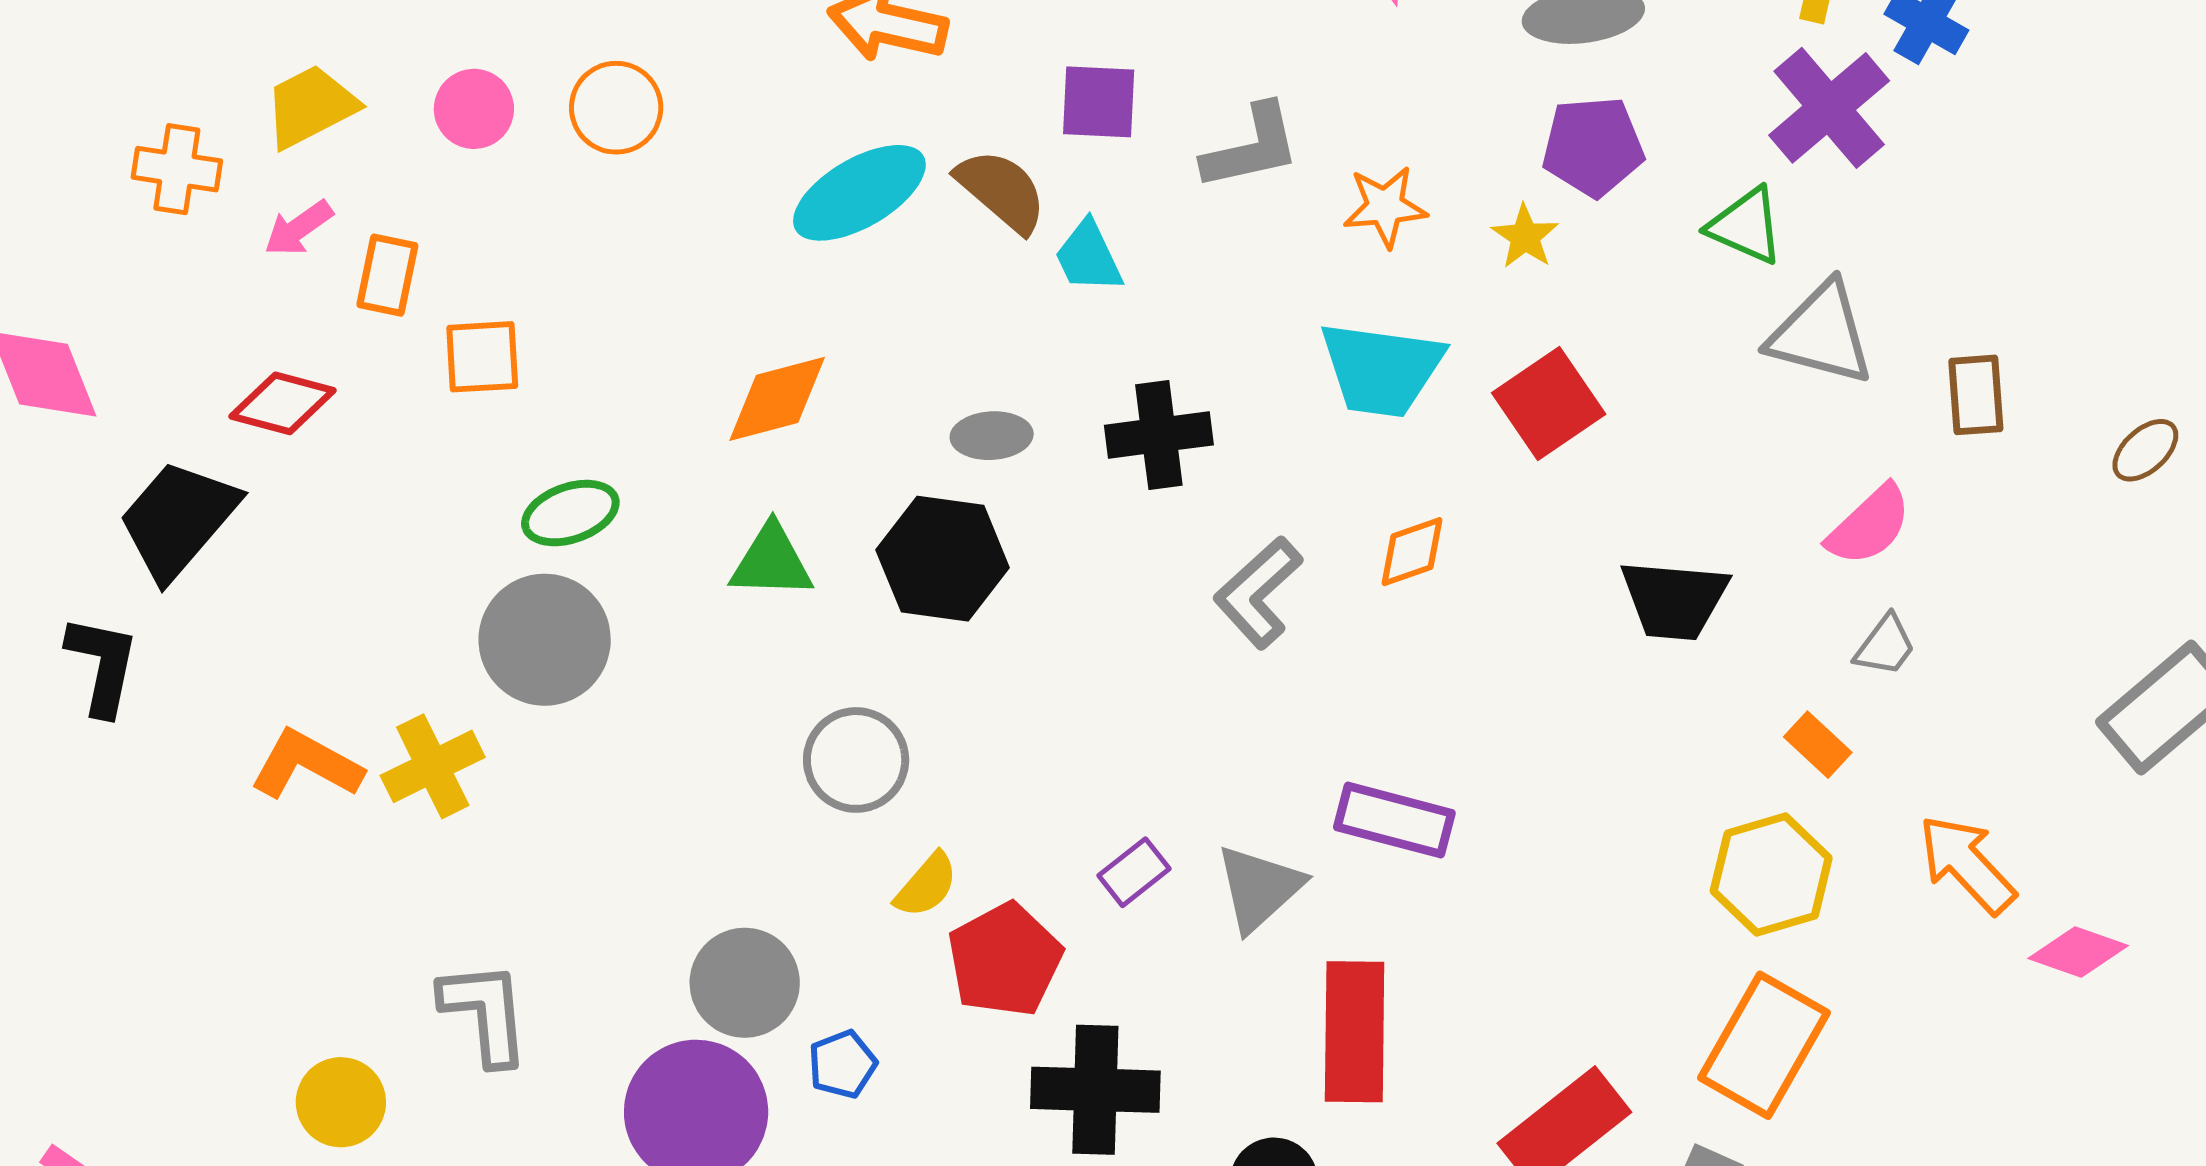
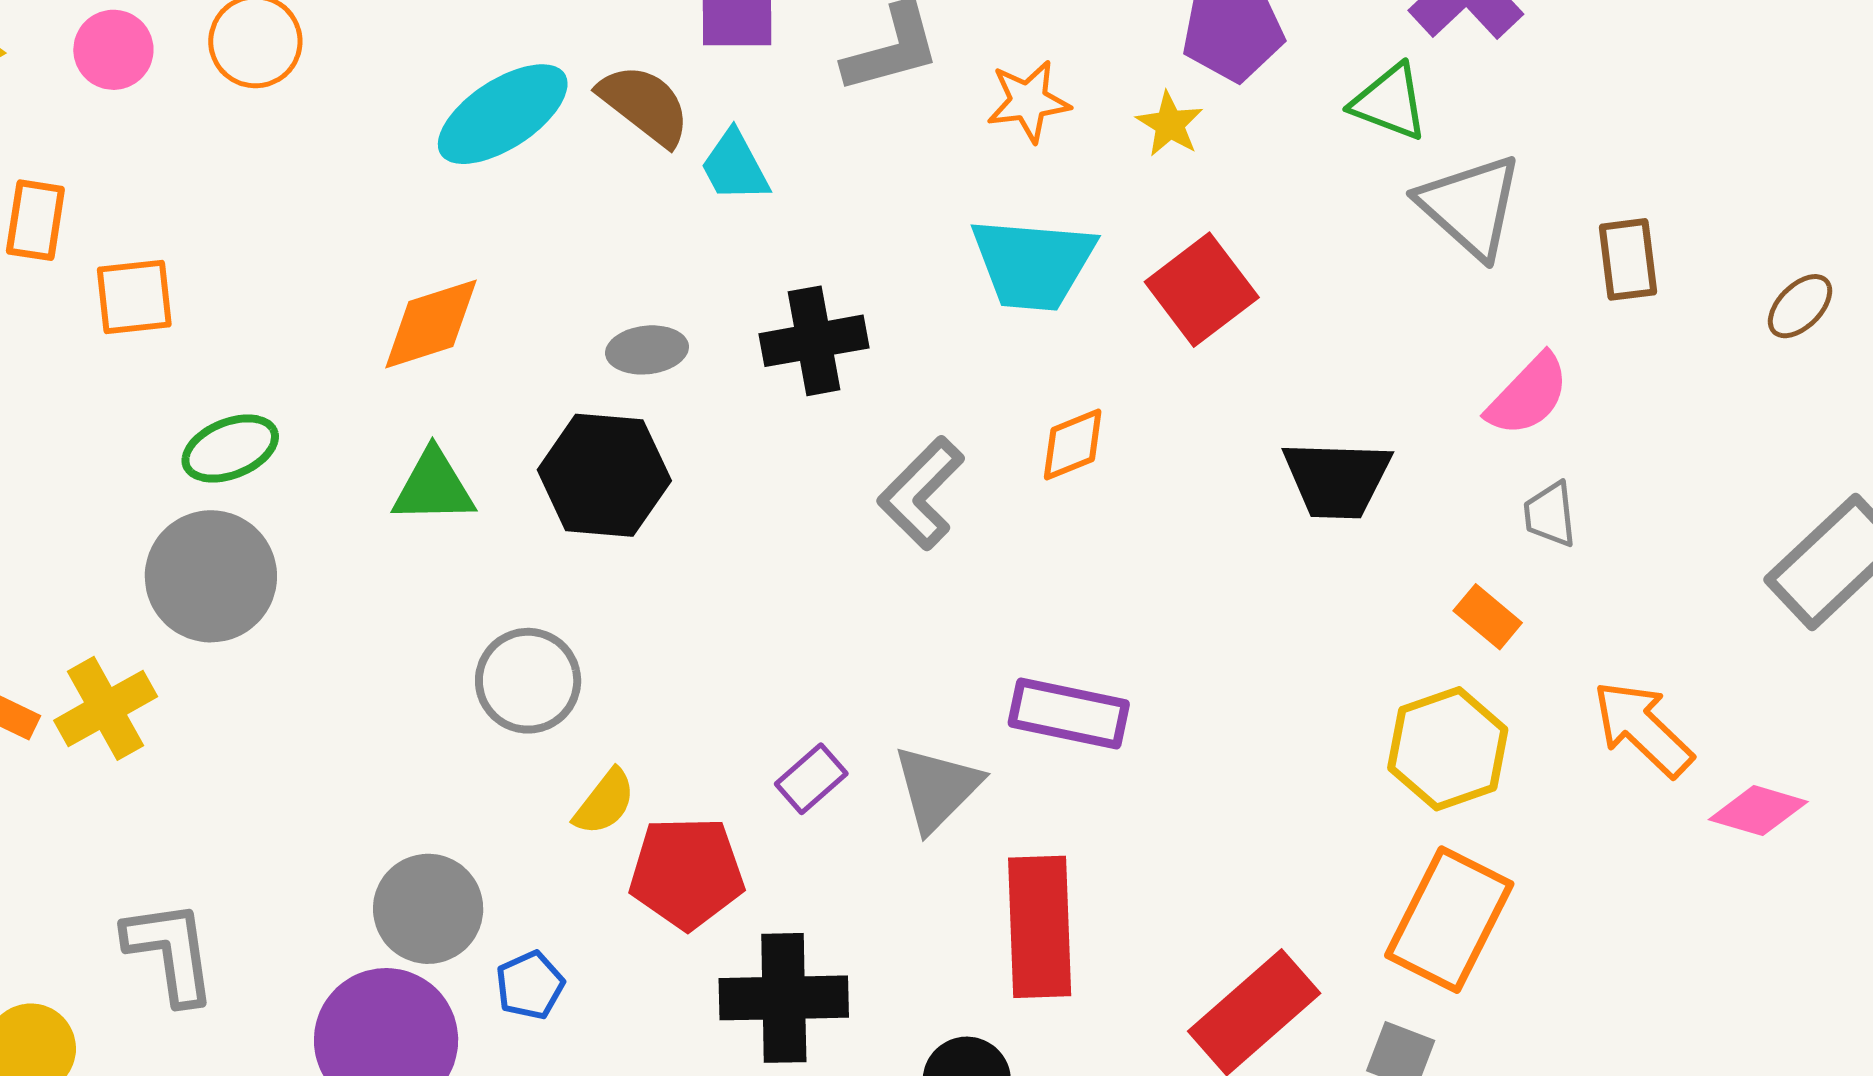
gray triangle: (1821, 334) -> (1470, 206), turned 30
gray trapezoid: (1885, 646) -> (1550, 514), turned 140
red pentagon: (1005, 960) -> (687, 873), turned 30

